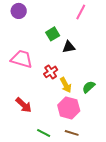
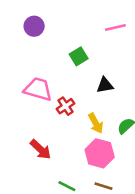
pink line: (81, 12) -> (115, 28), turned 49
black triangle: (69, 47) -> (105, 85), moved
red cross: (51, 72) -> (66, 106), moved

